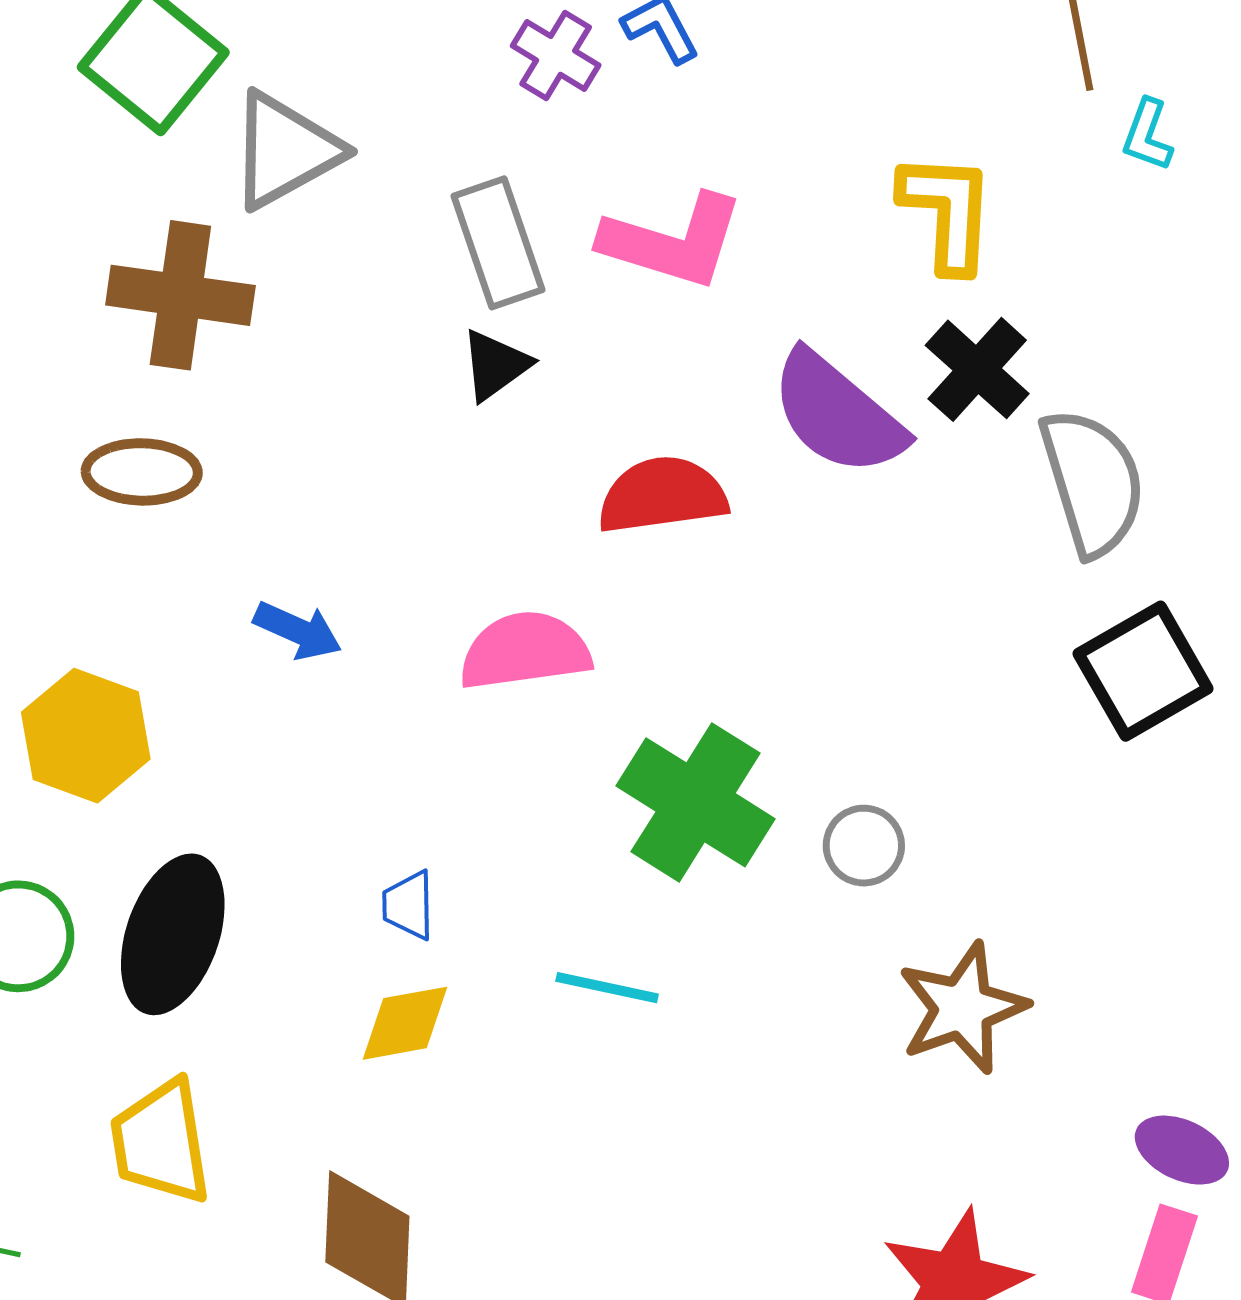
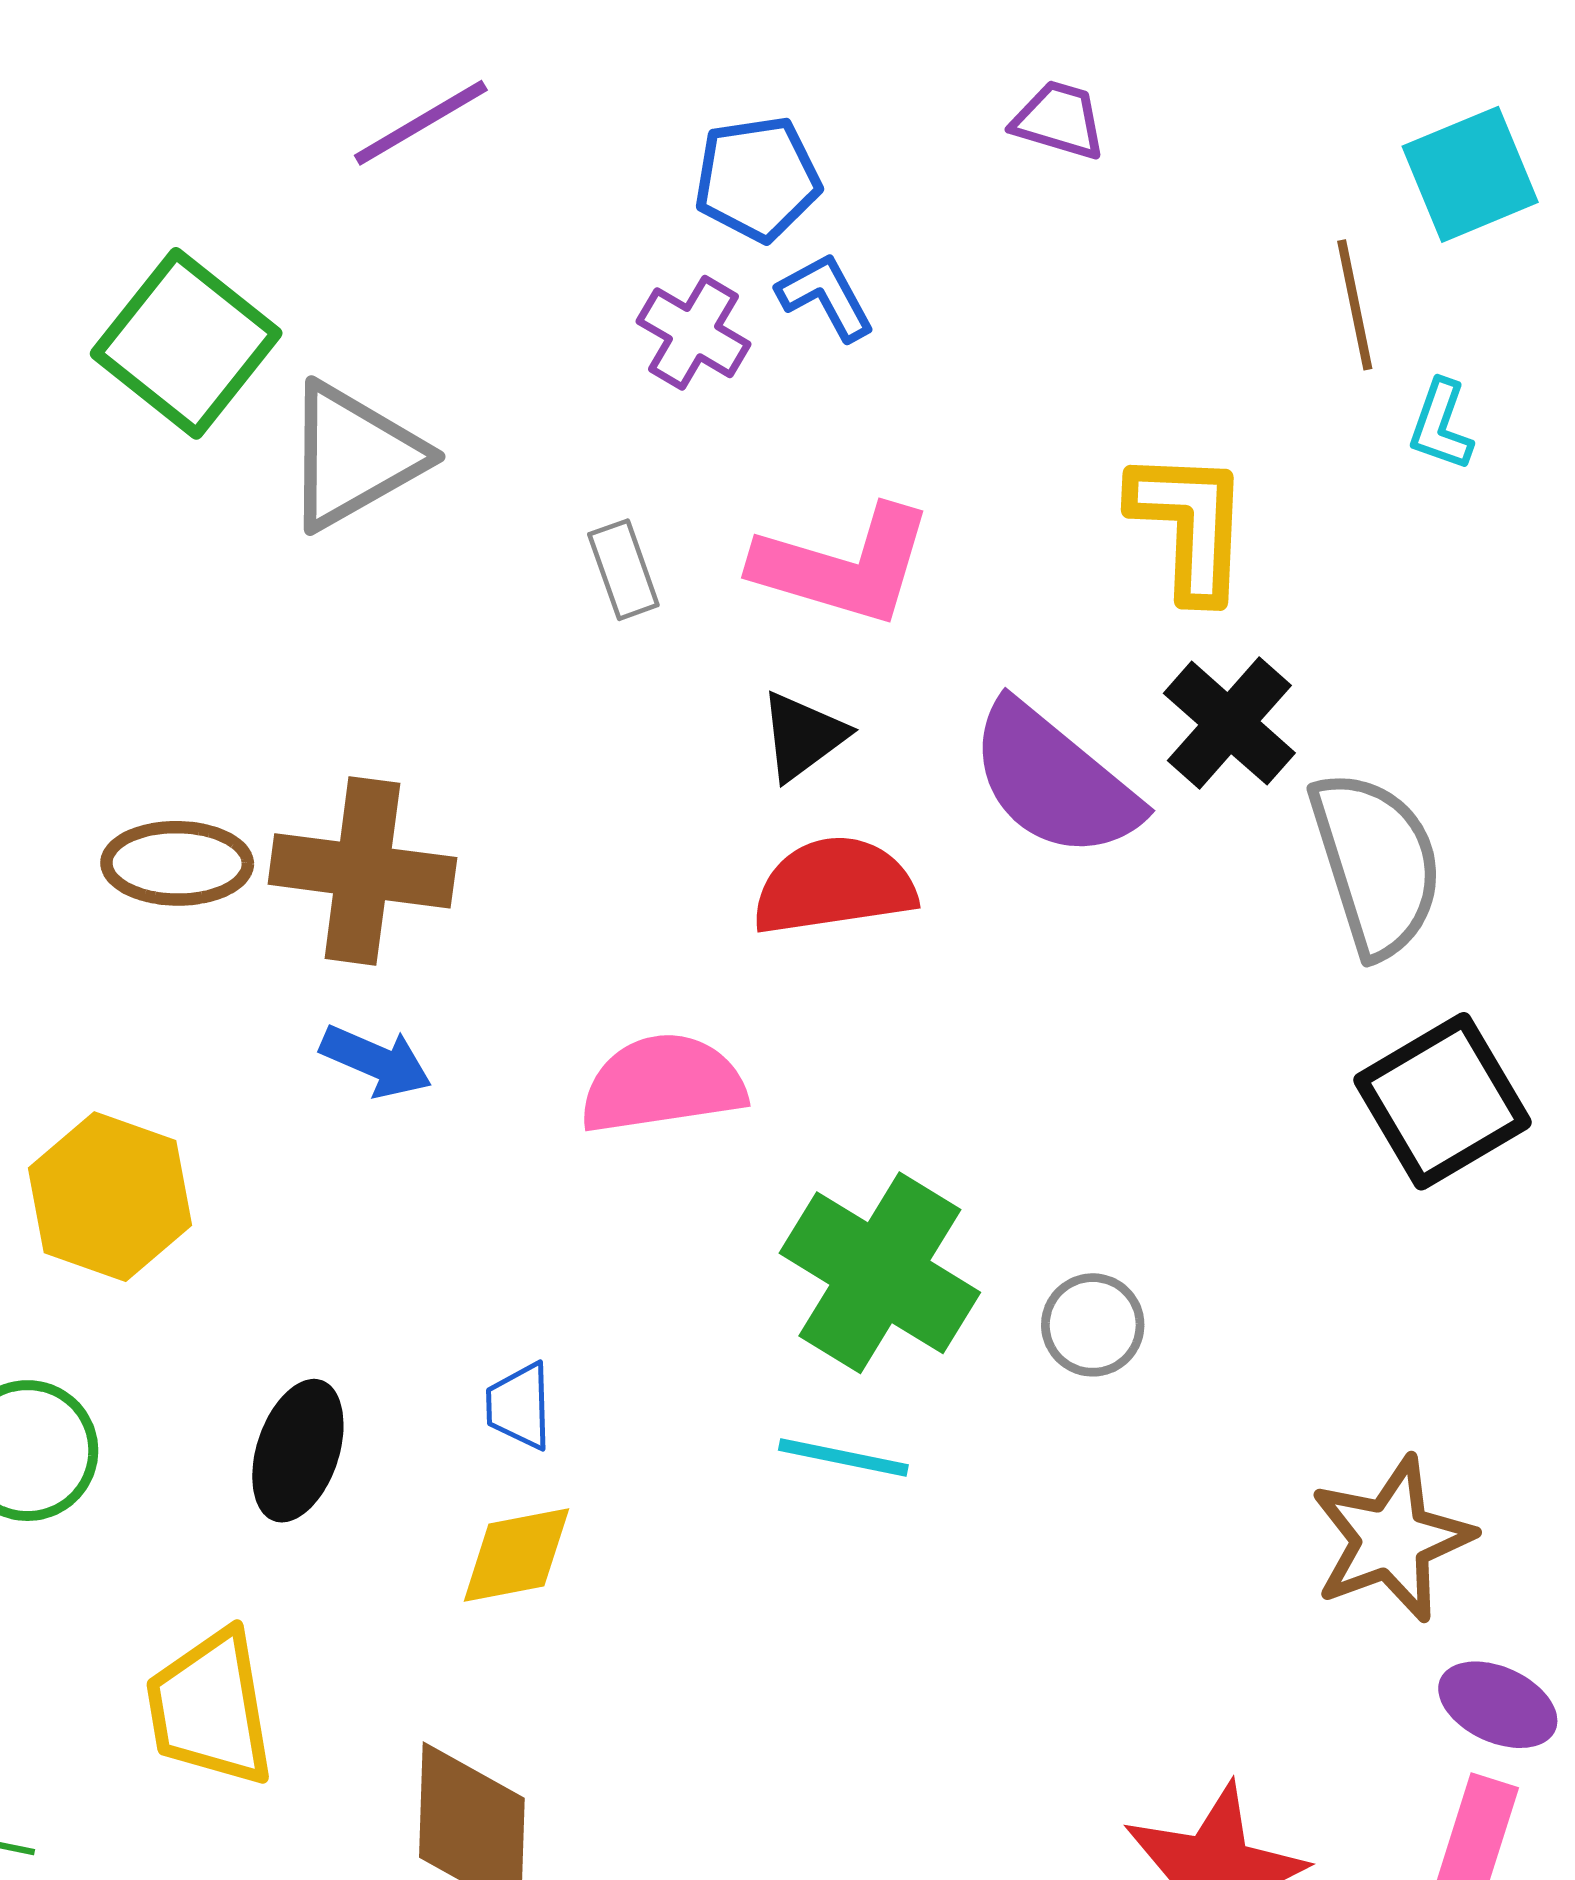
gray rectangle: (498, 243) -> (623, 570), size x0.6
brown cross: (180, 295) -> (362, 871), moved
black triangle: (495, 365) -> (803, 736), moved
black ellipse: (173, 934) -> (298, 1451), moved, size x0.7
cyan line: (607, 988) -> (843, 1458), moved
brown star: (962, 1008) -> (1392, 1539), moved

